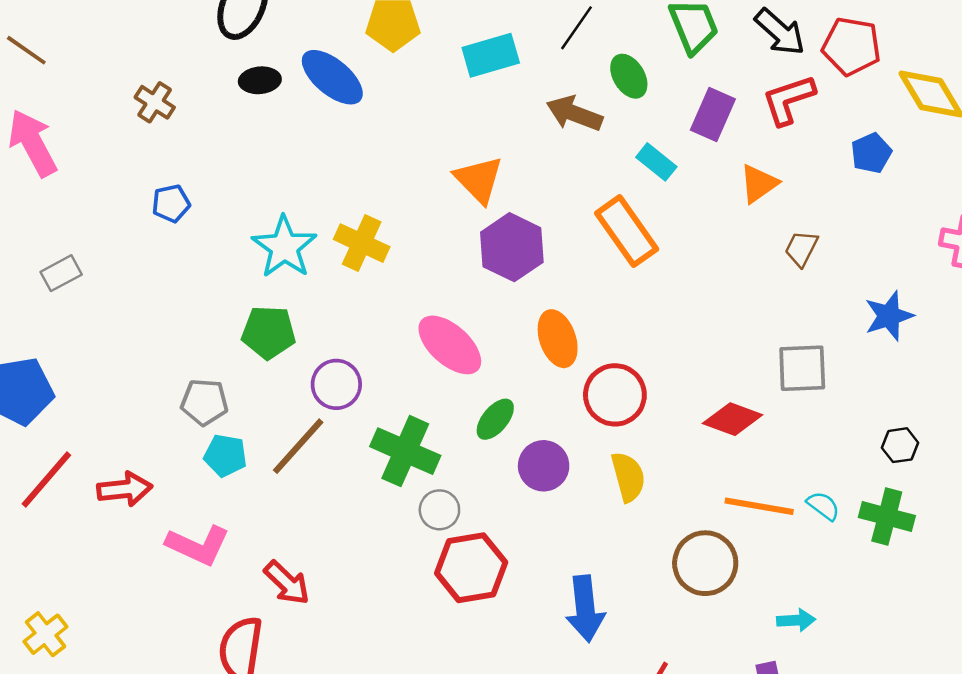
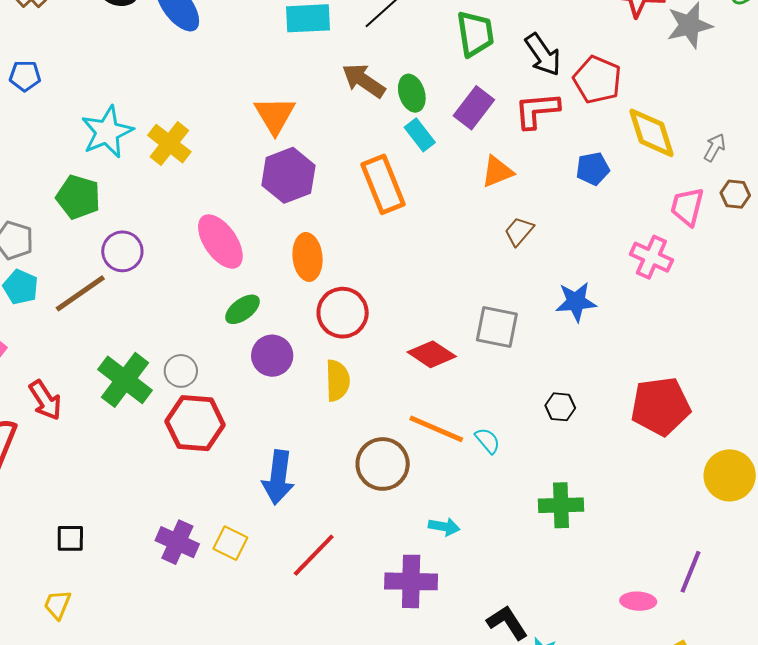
green ellipse: (629, 76) -> (412, 93), moved
green cross: (405, 451) -> (125, 380), moved
green cross: (887, 516) -> (561, 505), moved, turned -30

